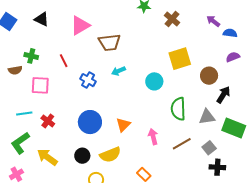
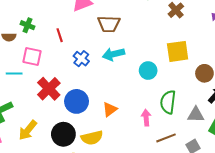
cyan arrow: (118, 71) -> (113, 54), size x1.5
cyan line: (24, 114) -> (14, 73), moved
red cross: (48, 121) -> (49, 89), moved, size x1.6
pink arrow: (153, 137) -> (146, 118), moved
black circle: (82, 156) -> (63, 134), size x1.5
yellow arrow: (47, 157) -> (28, 130), turned -95

